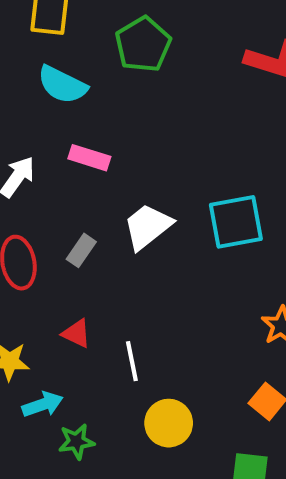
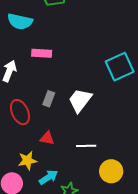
white trapezoid: (148, 227) -> (80, 100), moved
red triangle: (76, 333) -> (47, 138), moved
white line: (132, 361) -> (86, 146), turned -66

